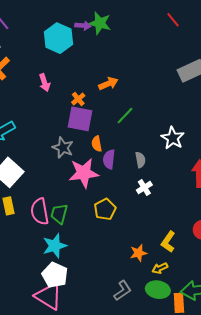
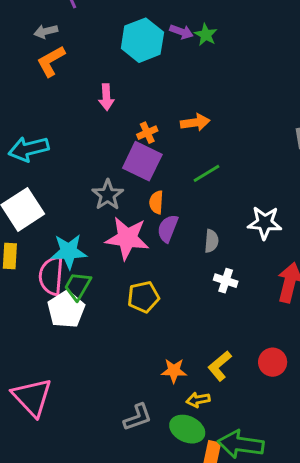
green star: (100, 23) -> (206, 35), size x0.7
white star: (173, 138) -> (265, 223), turned 30
white cross: (144, 188) -> (226, 281), moved, turned 35
cyan star: (55, 246) -> (69, 251), moved
white pentagon: (55, 275) -> (66, 309), moved

